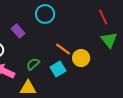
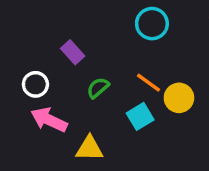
cyan circle: (45, 14) -> (152, 24), moved
green semicircle: (33, 64) -> (98, 88), moved

